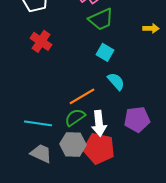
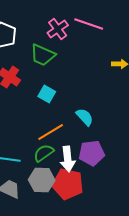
green trapezoid: (101, 19) -> (43, 55), moved, turned 48
cyan square: (105, 52) -> (47, 94), moved
purple pentagon: (137, 119) -> (92, 153), moved

